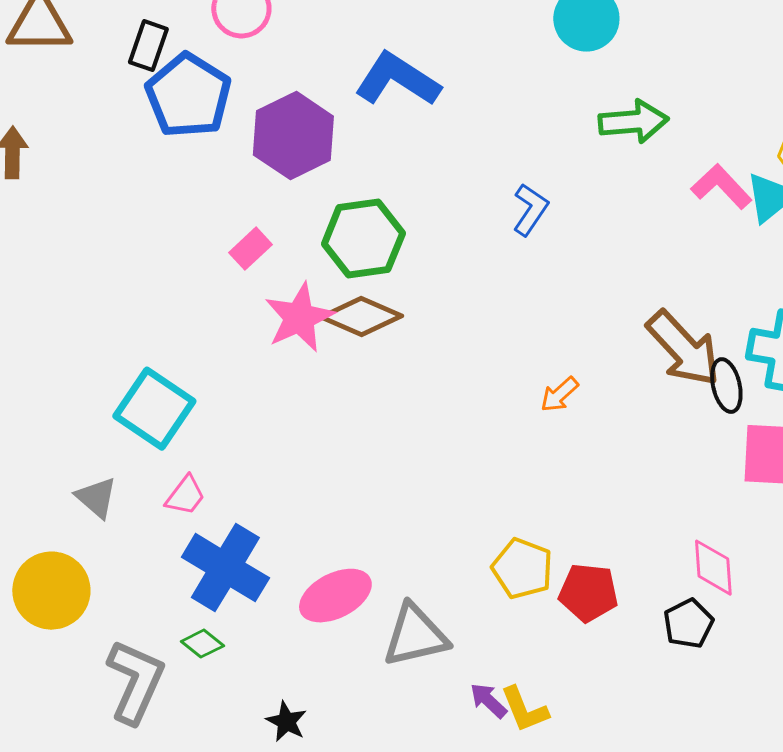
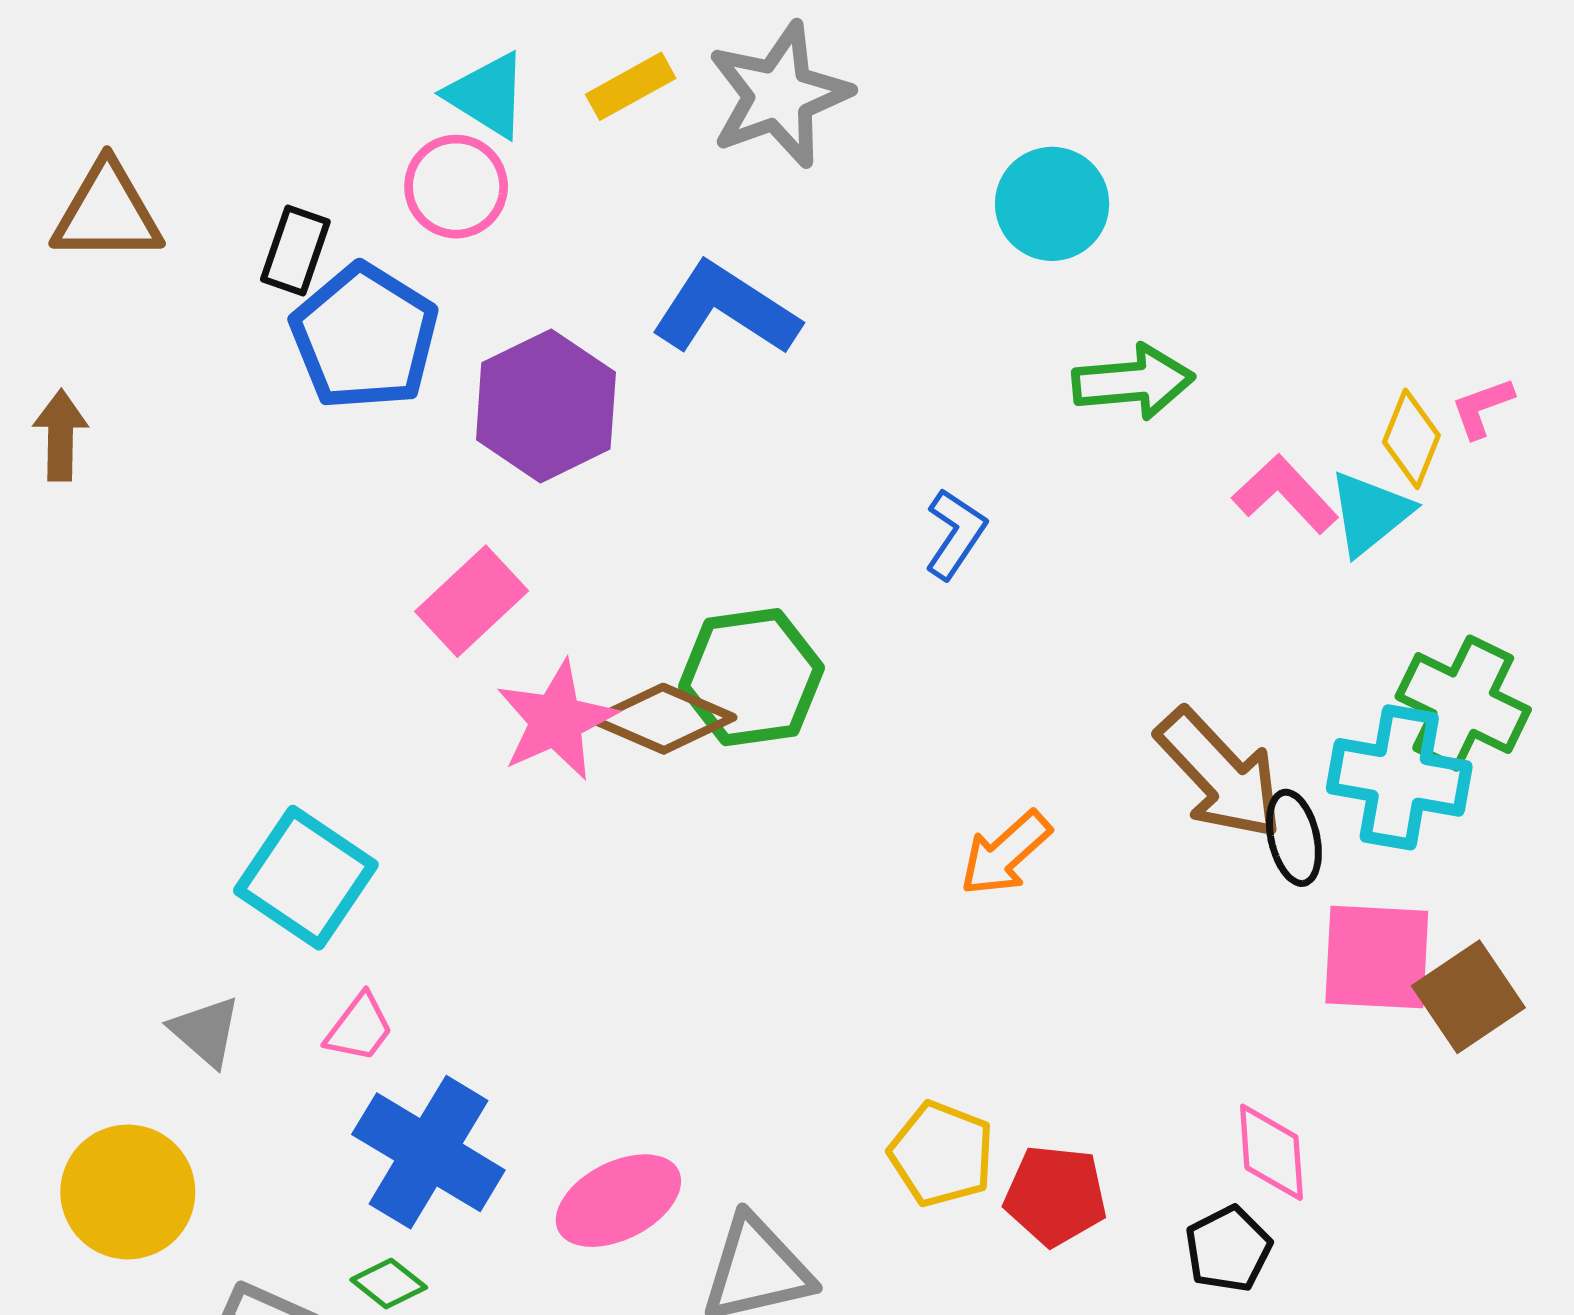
green hexagon: (363, 239) -> (751, 677), moved
pink rectangle: (250, 249) -> (472, 601), size x1.5
orange arrow: (559, 395) -> (1005, 853), size x1.4

